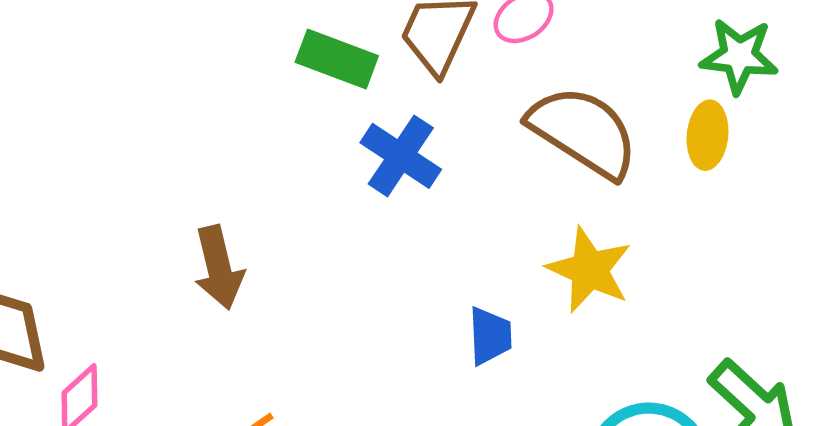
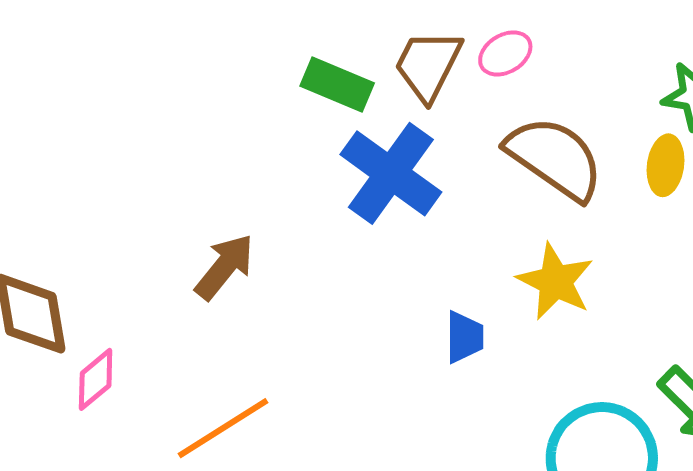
blue cross: (401, 156) -> (391, 173), size x1.4
brown arrow: (219, 268) -> (224, 267), turned -130

